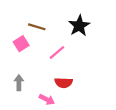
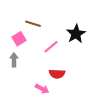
black star: (79, 26) -> (76, 34), moved
gray arrow: (19, 83) -> (14, 60), moved

